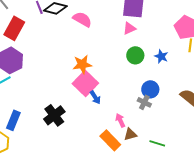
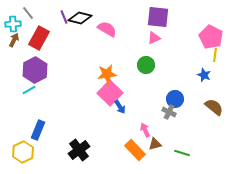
green circle: (135, 55) -> (146, 65), moved
blue star: (161, 56) -> (204, 75), moved
black cross: (54, 115) -> (79, 150), moved

